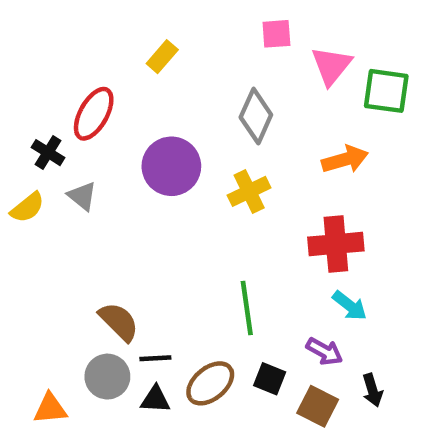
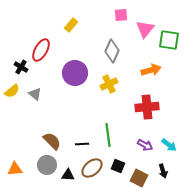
gray triangle: (82, 196) -> (35, 94), moved
cyan arrow: (350, 306) -> (169, 145), moved
purple arrow: (324, 351) -> (145, 145), moved
black line: (155, 358) -> (82, 144), moved
orange triangle: (50, 409) -> (15, 169), moved

